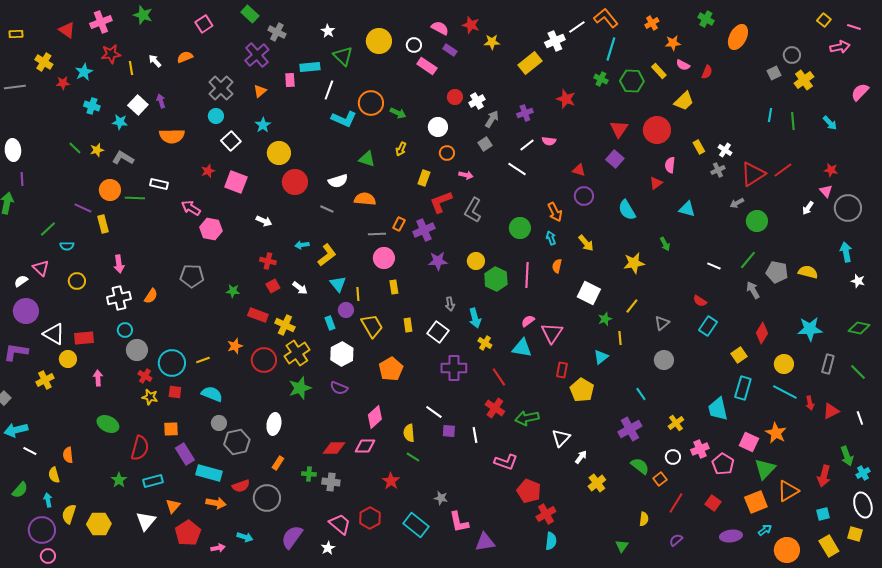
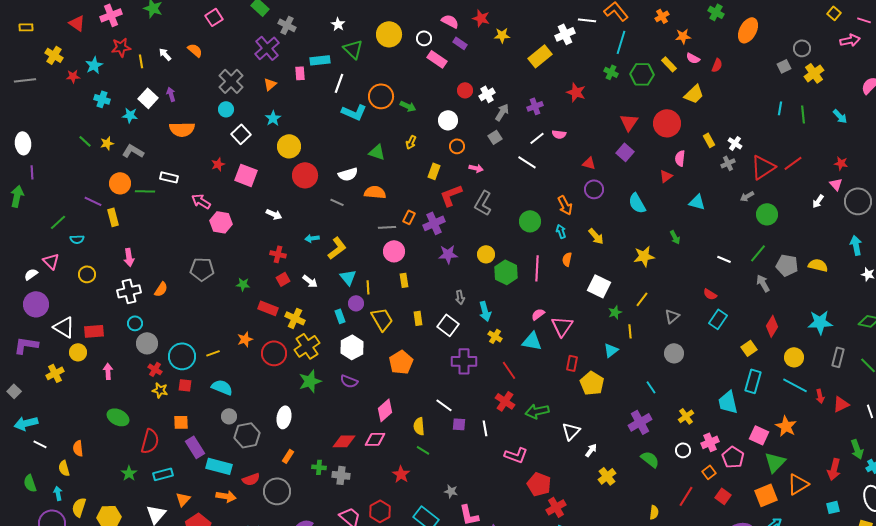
white line: (577, 27) -> (587, 20), turned 42
orange semicircle: (185, 57) -> (195, 50), turned 63
orange square: (660, 479) -> (709, 472), moved
green semicircle: (20, 490) -> (30, 483), turned 120

